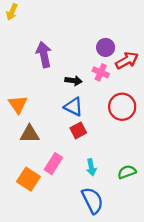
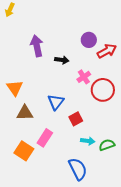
pink cross: (101, 72) -> (84, 77), moved, turned 32
black arrow: (74, 81) -> (62, 60), moved
blue triangle: (74, 107) -> (56, 102), moved, turned 42
red square: (78, 130) -> (76, 119), moved
cyan arrow: (91, 167) -> (88, 141), moved, turned -72

